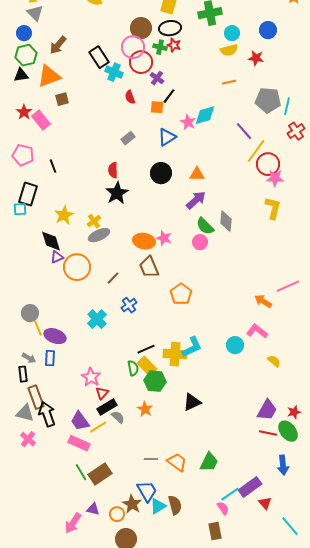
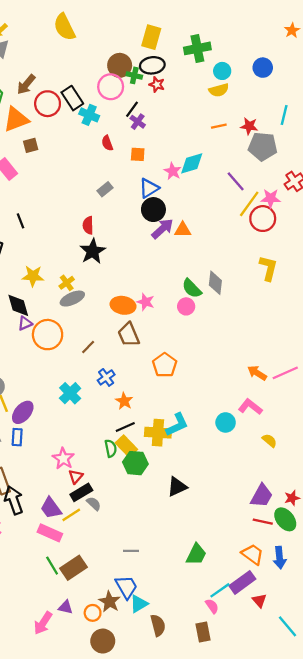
green cross: (160, 47) -> (134, 75), moved
red star: (256, 58) -> (249, 126), moved
red circle: (141, 62) -> (48, 104), moved
black line: (169, 96) -> (132, 109), moved
cyan line: (287, 106) -> (284, 115), moved
black circle: (161, 173) -> (153, 210), moved
pink star: (275, 178) -> (271, 198), moved
purple arrow: (196, 200) -> (162, 229), moved
yellow star: (64, 215) -> (33, 276), turned 30
pink line: (288, 286) -> (285, 373), moved
purple ellipse: (55, 336) -> (23, 412), turned -70
orange star: (145, 409) -> (124, 401), moved
orange trapezoid: (177, 462) -> (253, 554), moved
brown semicircle: (175, 505) -> (158, 625), moved

